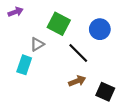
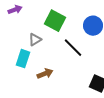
brown arrow: (77, 81) -> (45, 74), moved

